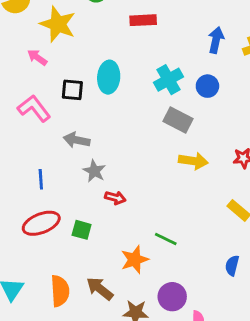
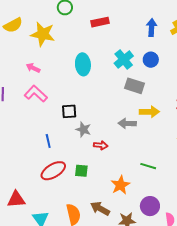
pink arrow: (37, 57) -> (33, 68), moved
black square: (72, 90) -> (69, 111), moved
gray arrow: (77, 140) -> (127, 123), moved
green line: (166, 239) -> (148, 166), moved

